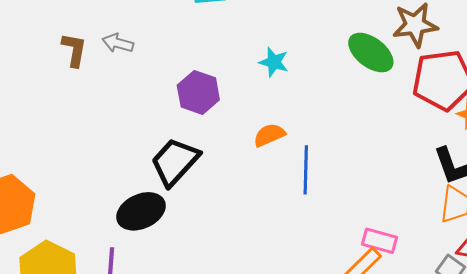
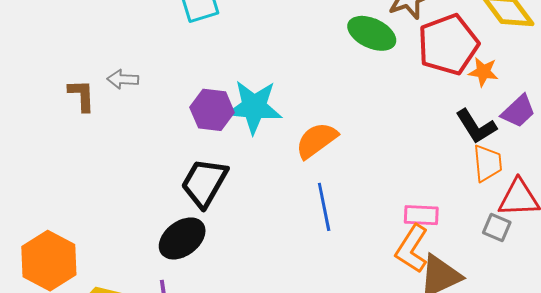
cyan star: (274, 62) -> (254, 107), moved, size x1.8
orange semicircle: (269, 135) -> (316, 140), moved, size x1.4
blue line: (306, 170) -> (324, 207), moved

